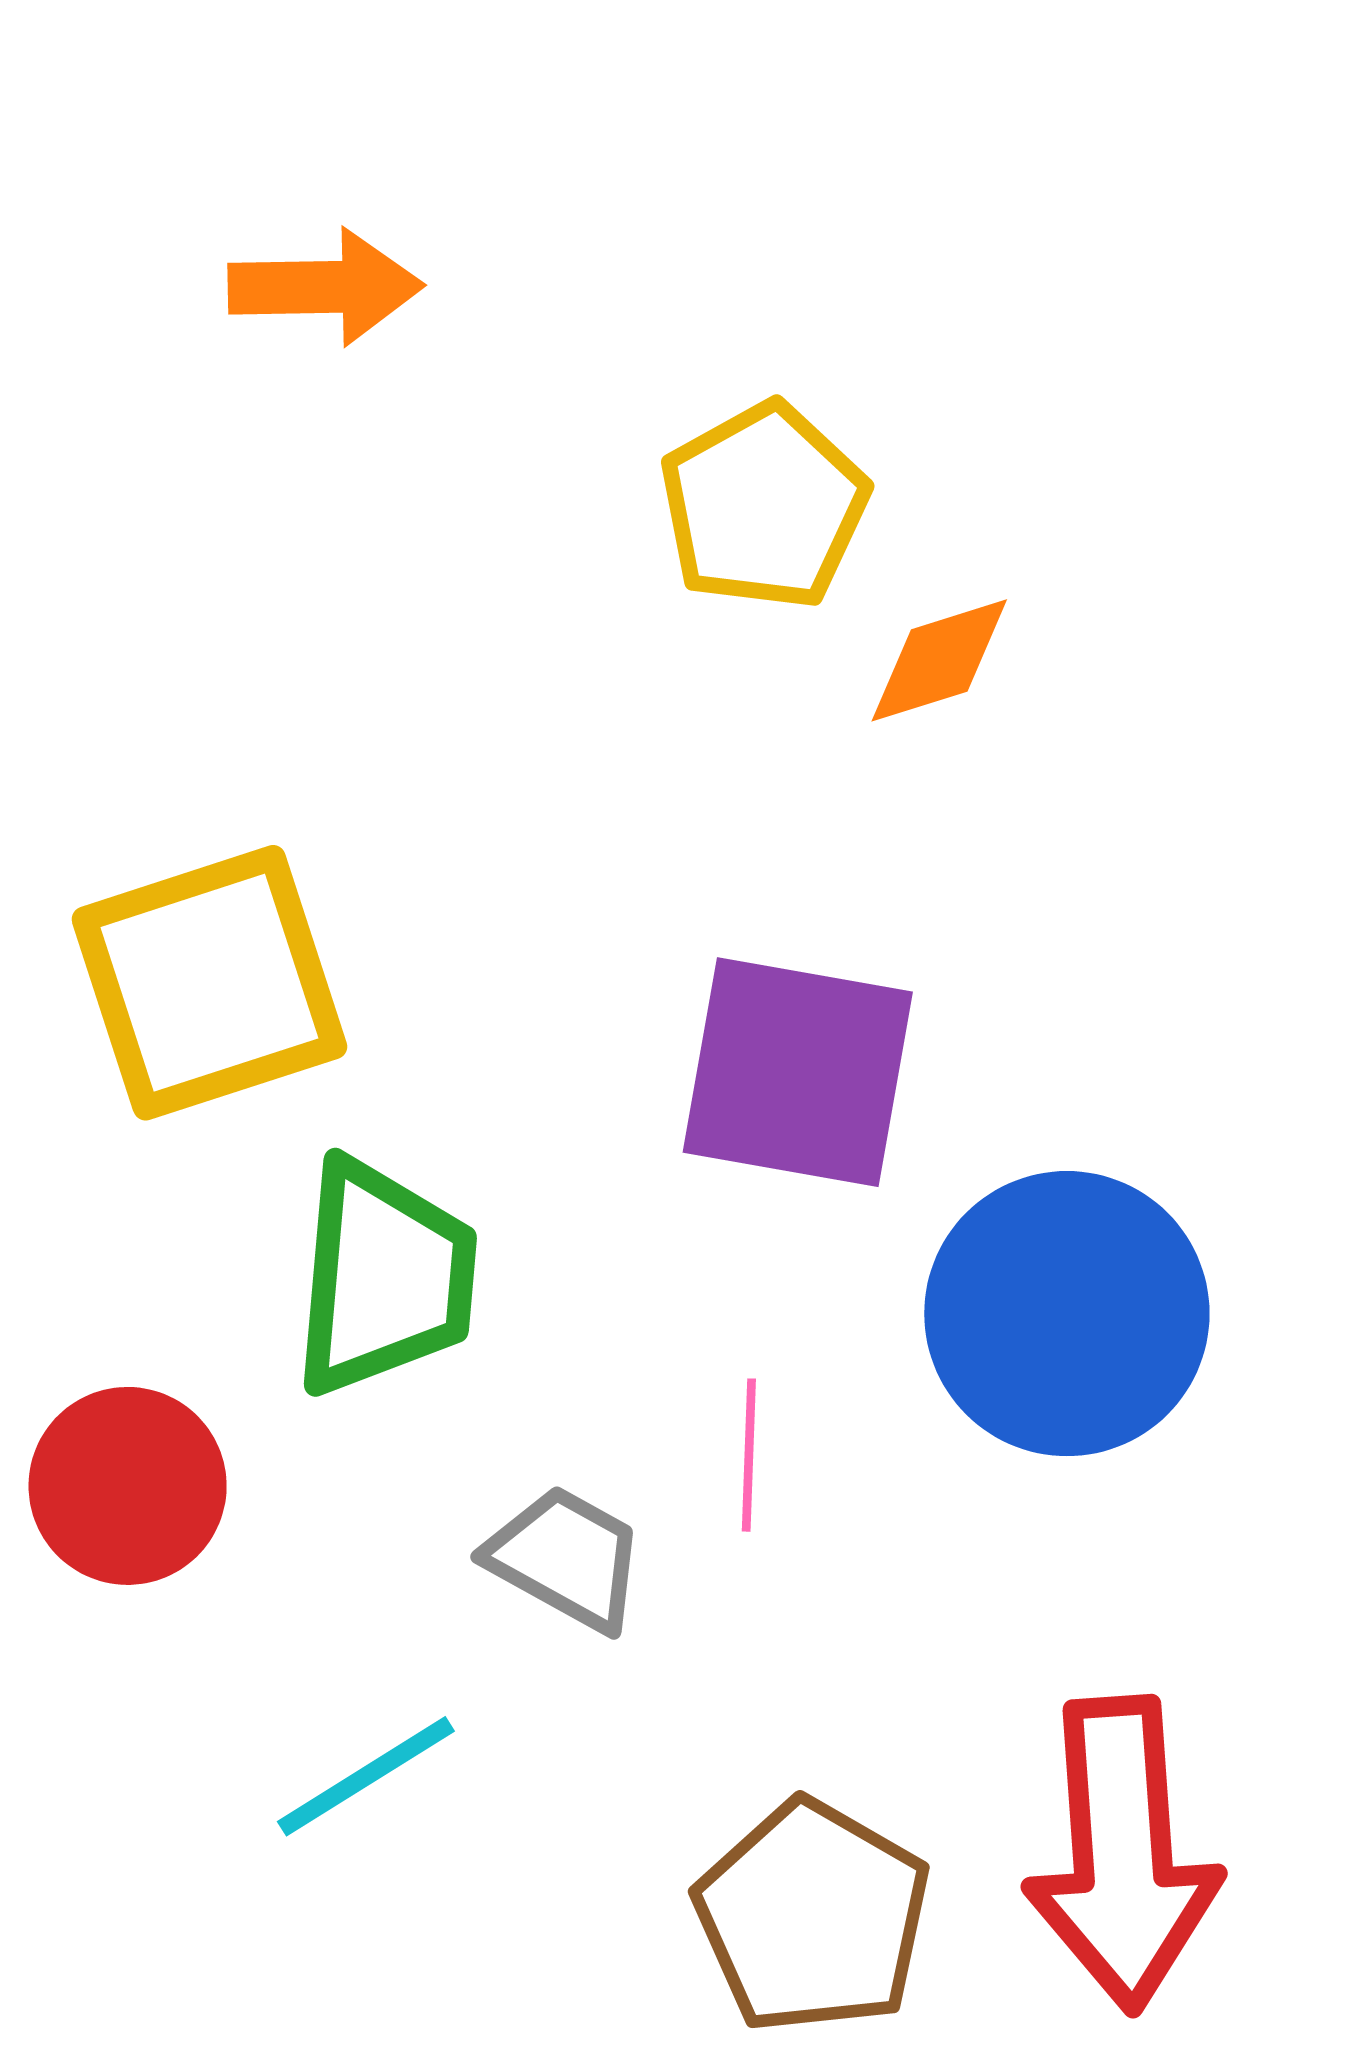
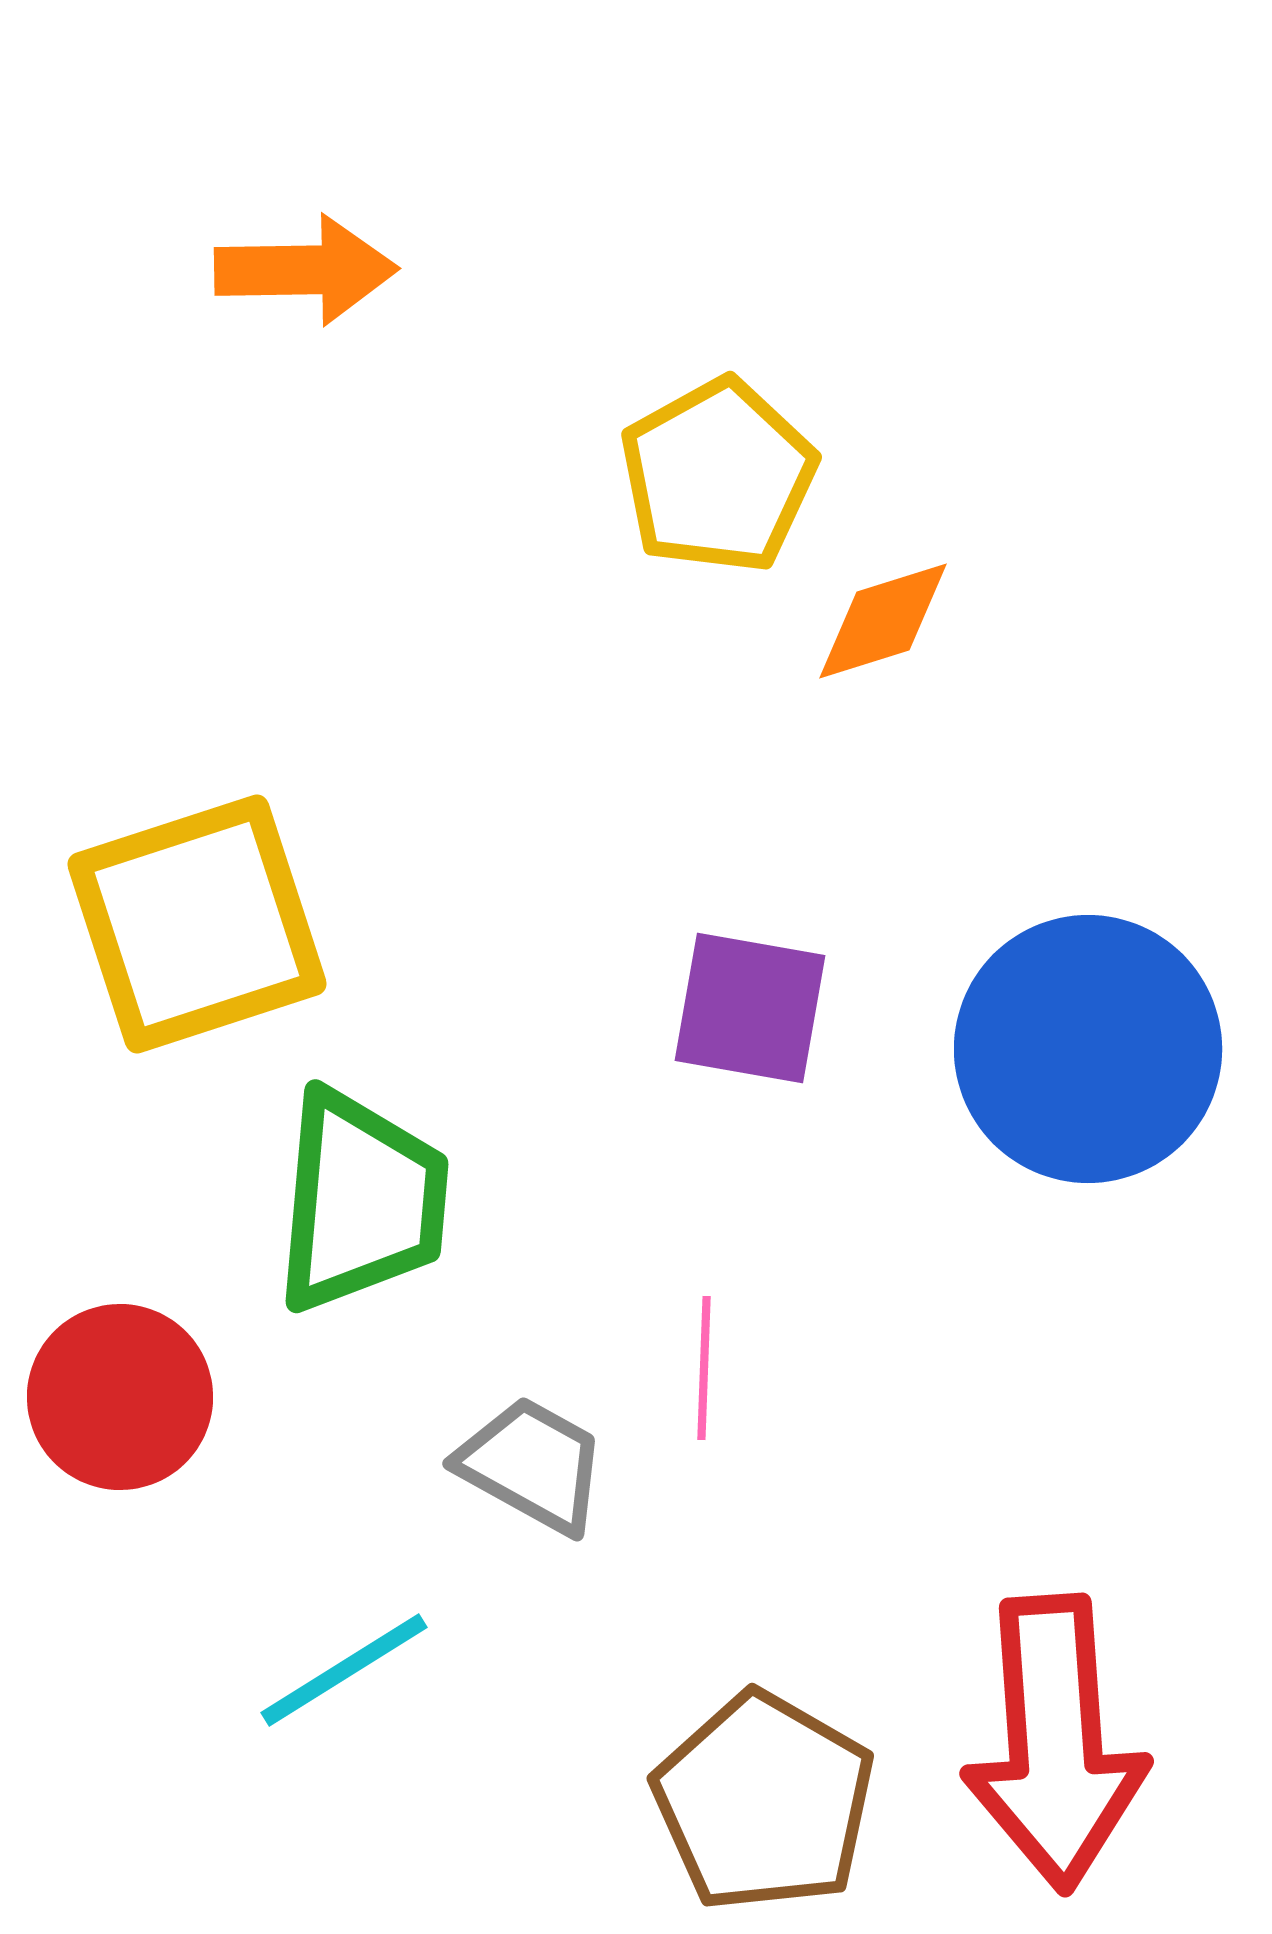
purple square: (798, 1072) -> (750, 1008), size x0.7
blue circle: (1067, 1314) -> (1088, 1049), moved

